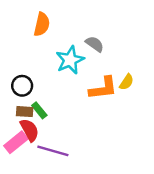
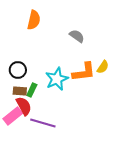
cyan star: (70, 60) -> (57, 79), moved
green rectangle: (39, 110) -> (32, 90), turned 64

